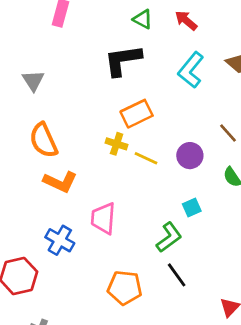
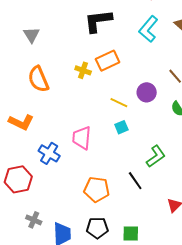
yellow cross: (117, 144) -> (83, 70), moved
yellow line: (146, 158) -> (119, 103), moved
orange L-shape: (60, 182) -> (21, 122), moved
cyan square: (192, 207) -> (121, 127), moved
green L-shape: (169, 237) -> (156, 156), moved

